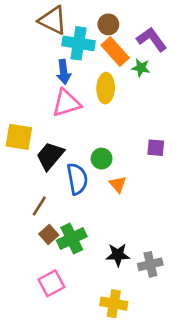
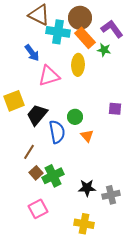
brown circle: (108, 24) -> (80, 18), size x1.5
blue arrow: (64, 72) -> (32, 53), moved, turned -30
yellow square: (19, 137) -> (14, 101), turned -30

